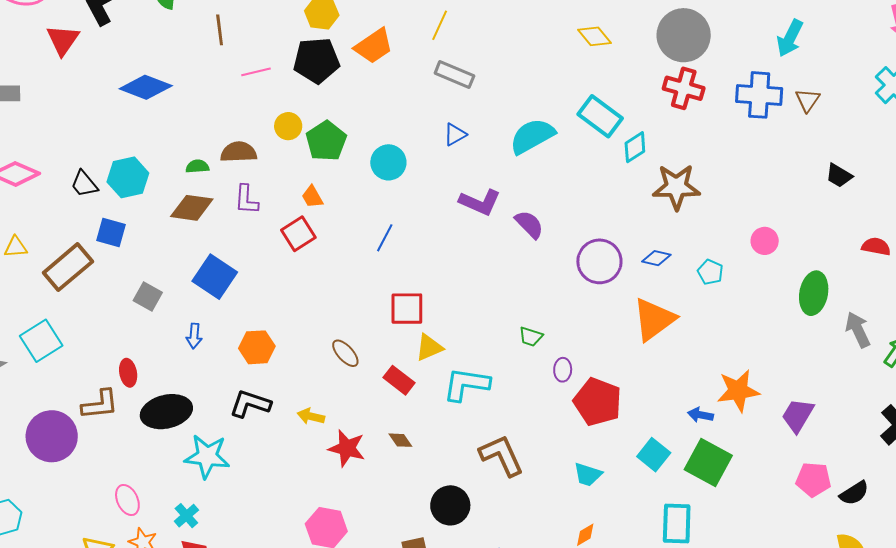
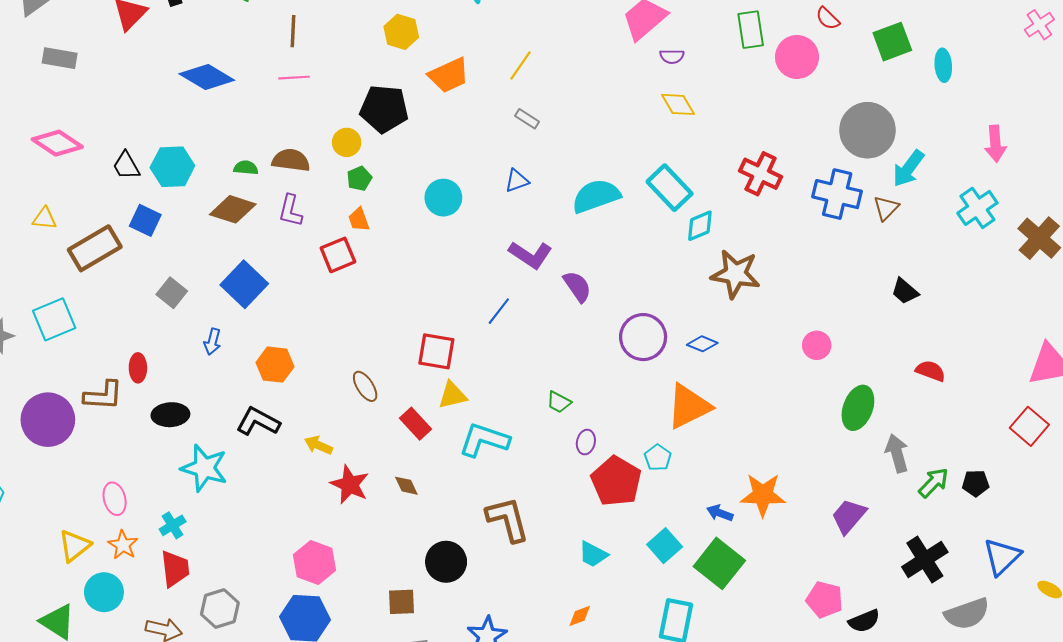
gray circle: (684, 35) -> (868, 130), moved
cyan arrow: (790, 38) -> (908, 169), moved
black pentagon: (316, 60) -> (384, 109), moved
pink line: (256, 72) -> (294, 78), moved
gray rectangle: (454, 74) -> (527, 119), size x0.6
green pentagon: (326, 141) -> (359, 179), moved, size x0.6
blue line: (385, 238) -> (499, 311), moved
cyan pentagon: (710, 272) -> (658, 458), moved
black ellipse: (166, 412) -> (170, 415), size x0.7
purple trapezoid: (798, 415) -> (849, 516), moved

